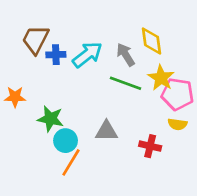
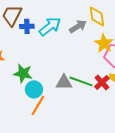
gray arrow: (126, 55) -> (78, 26), turned 90
green line: (126, 83) -> (81, 81), moved
red cross: (150, 146) -> (102, 82), moved, turned 35

